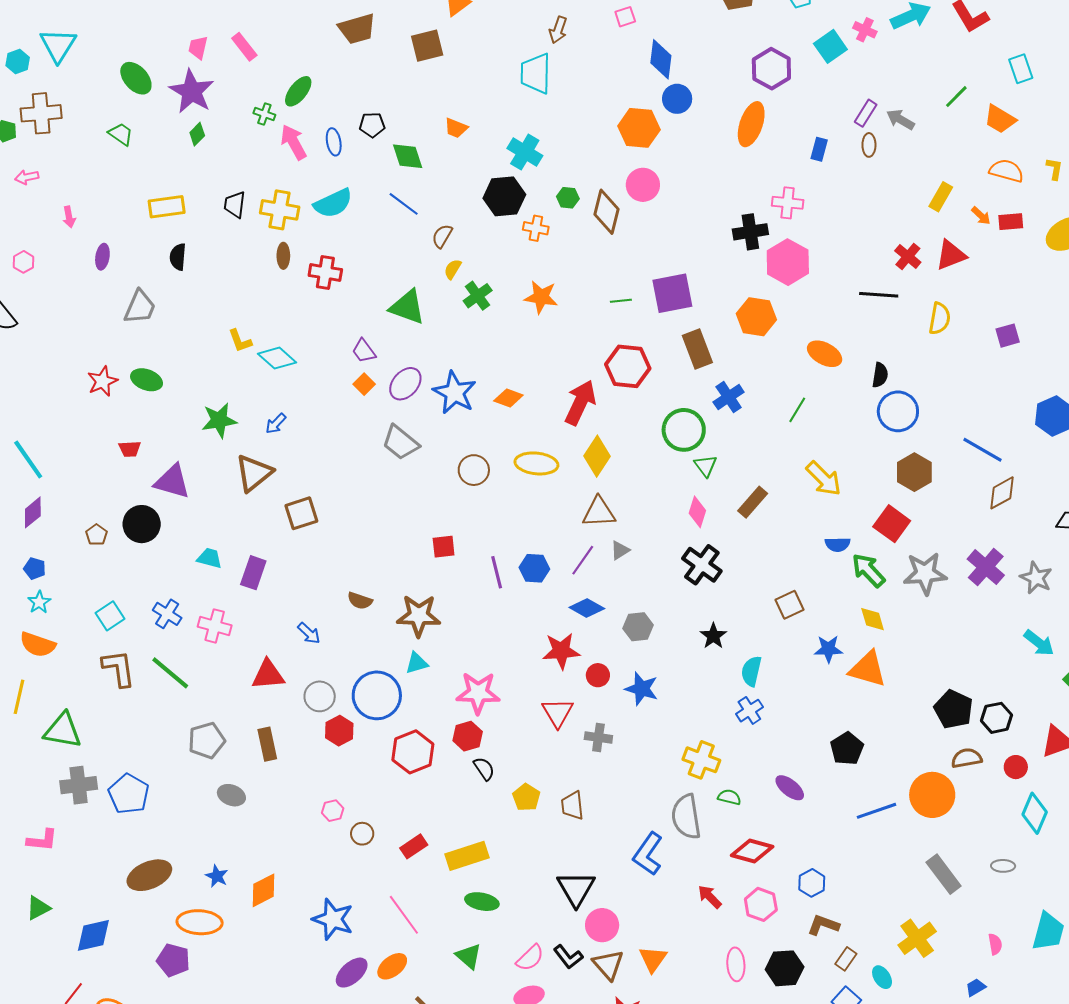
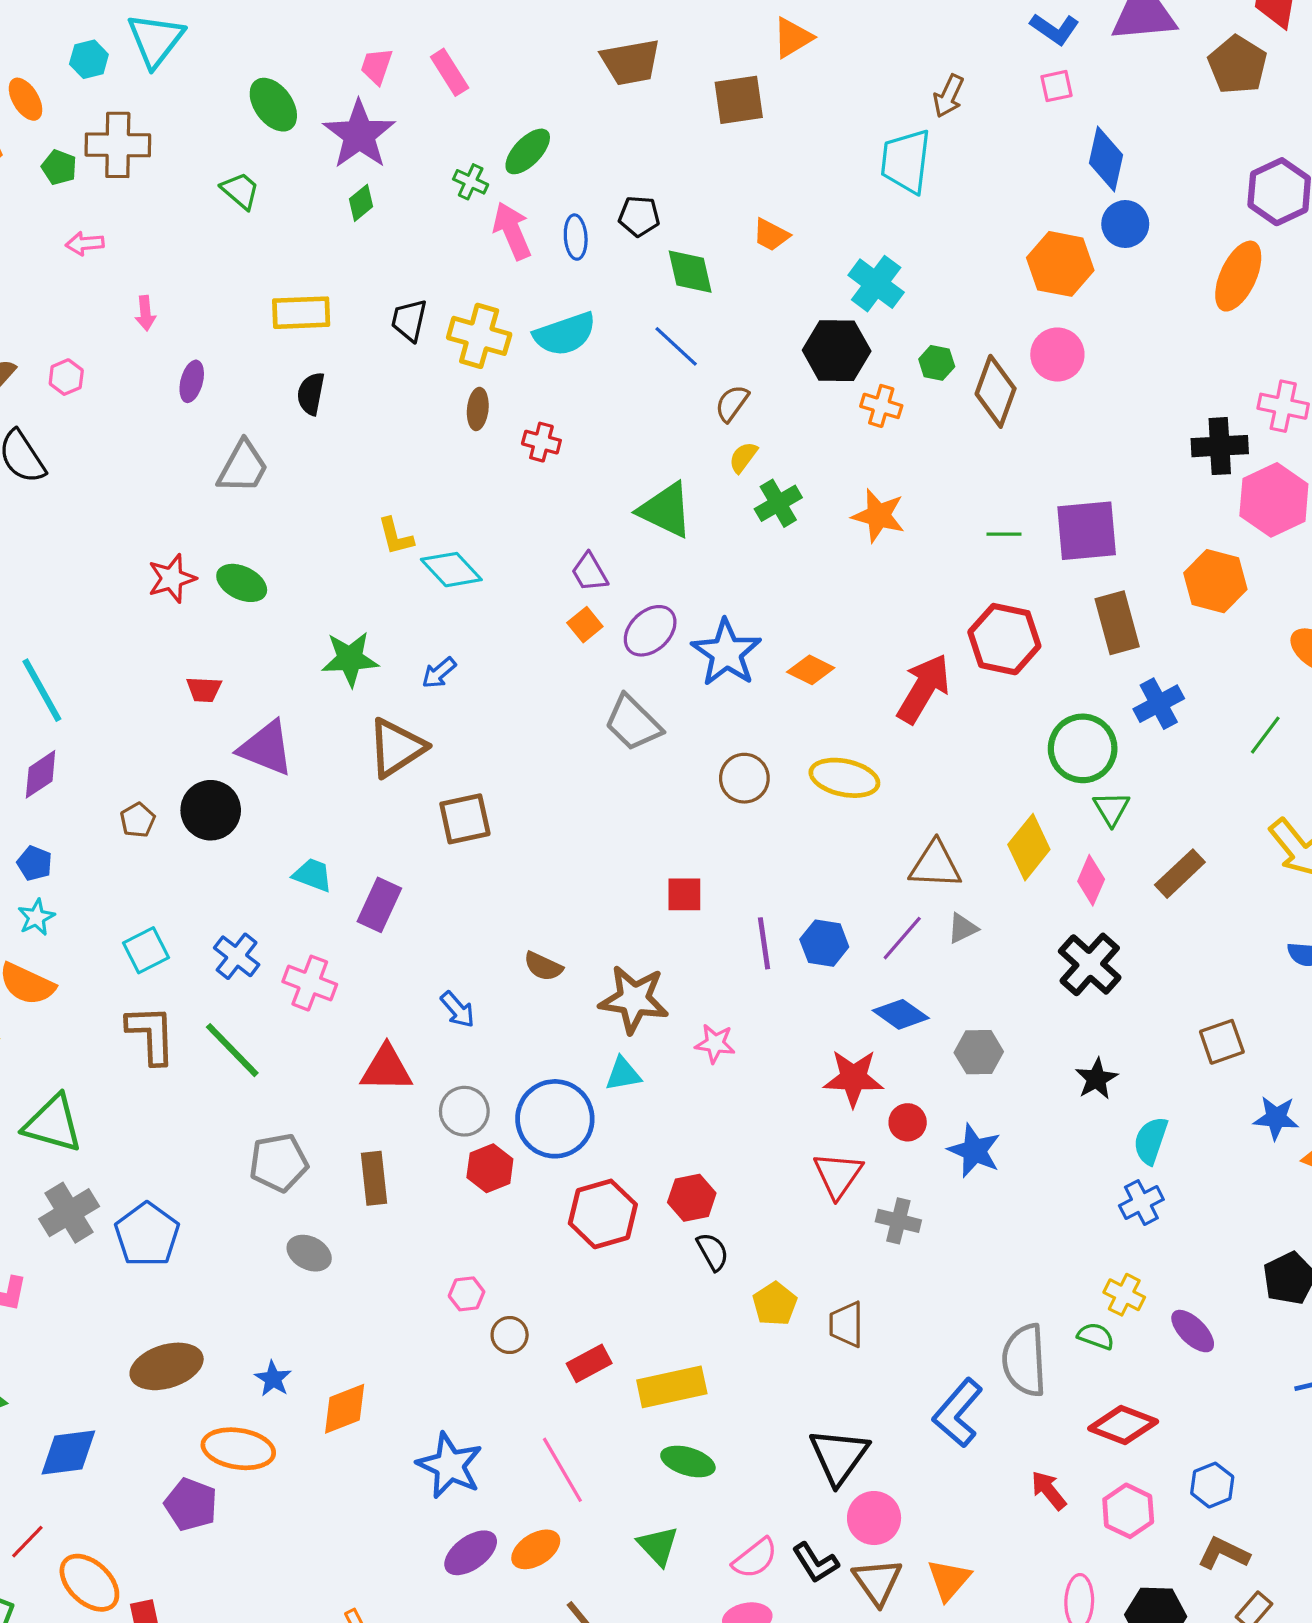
red cross: (325, 272) -> (541, 442), size x0.7
yellow diamond: (597, 456) -> (1029, 847), moved
pink star: (478, 693) -> (715, 1044), moved, size x0.6
yellow cross: (701, 760) -> (1124, 1295), moved, size x0.7
gray cross: (79, 785) -> (69, 1213), turned -30

